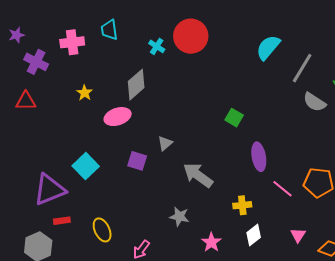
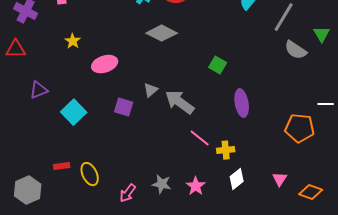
gray diamond: (136, 85) -> (162, 33), moved, turned 68
gray arrow: (198, 175) -> (180, 102), moved
pink line: (283, 189) -> (200, 138), moved
purple triangle: (49, 190) -> (39, 90), moved, size x0.6
gray star: (179, 217) -> (162, 184), moved
red rectangle: (62, 221) -> (62, 166), moved

